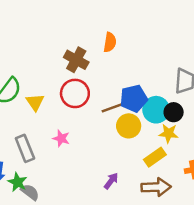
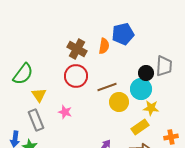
orange semicircle: (110, 42) -> (104, 46), moved
blue pentagon: (134, 98) -> (123, 34), moved
yellow triangle: (35, 102) -> (39, 95), moved
black circle: (174, 112) -> (146, 73), moved

